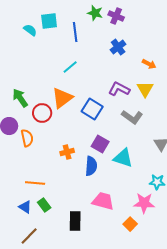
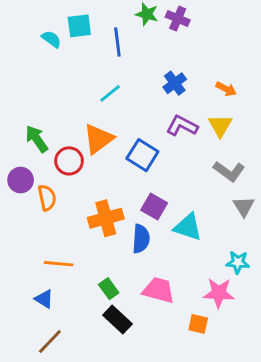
blue cross: (118, 47) -> (175, 83), moved
gray L-shape: (132, 117) -> (229, 171), moved
orange cross: (67, 152) -> (106, 218), size x1.6
green rectangle: (44, 205) -> (109, 289), moved
black rectangle: (75, 221) -> (117, 320), turned -48
orange square: (130, 224) -> (198, 324), turned -32

